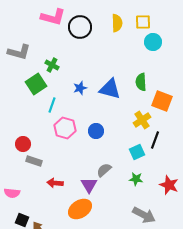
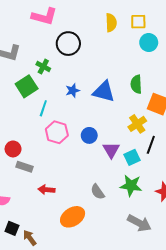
black circle: (80, 27) -> (68, 44), moved
gray semicircle: (104, 170) -> (98, 192), moved, turned -84
green star: (136, 179) -> (131, 186), size x1.5
purple triangle: (89, 185) -> (111, 150), moved

